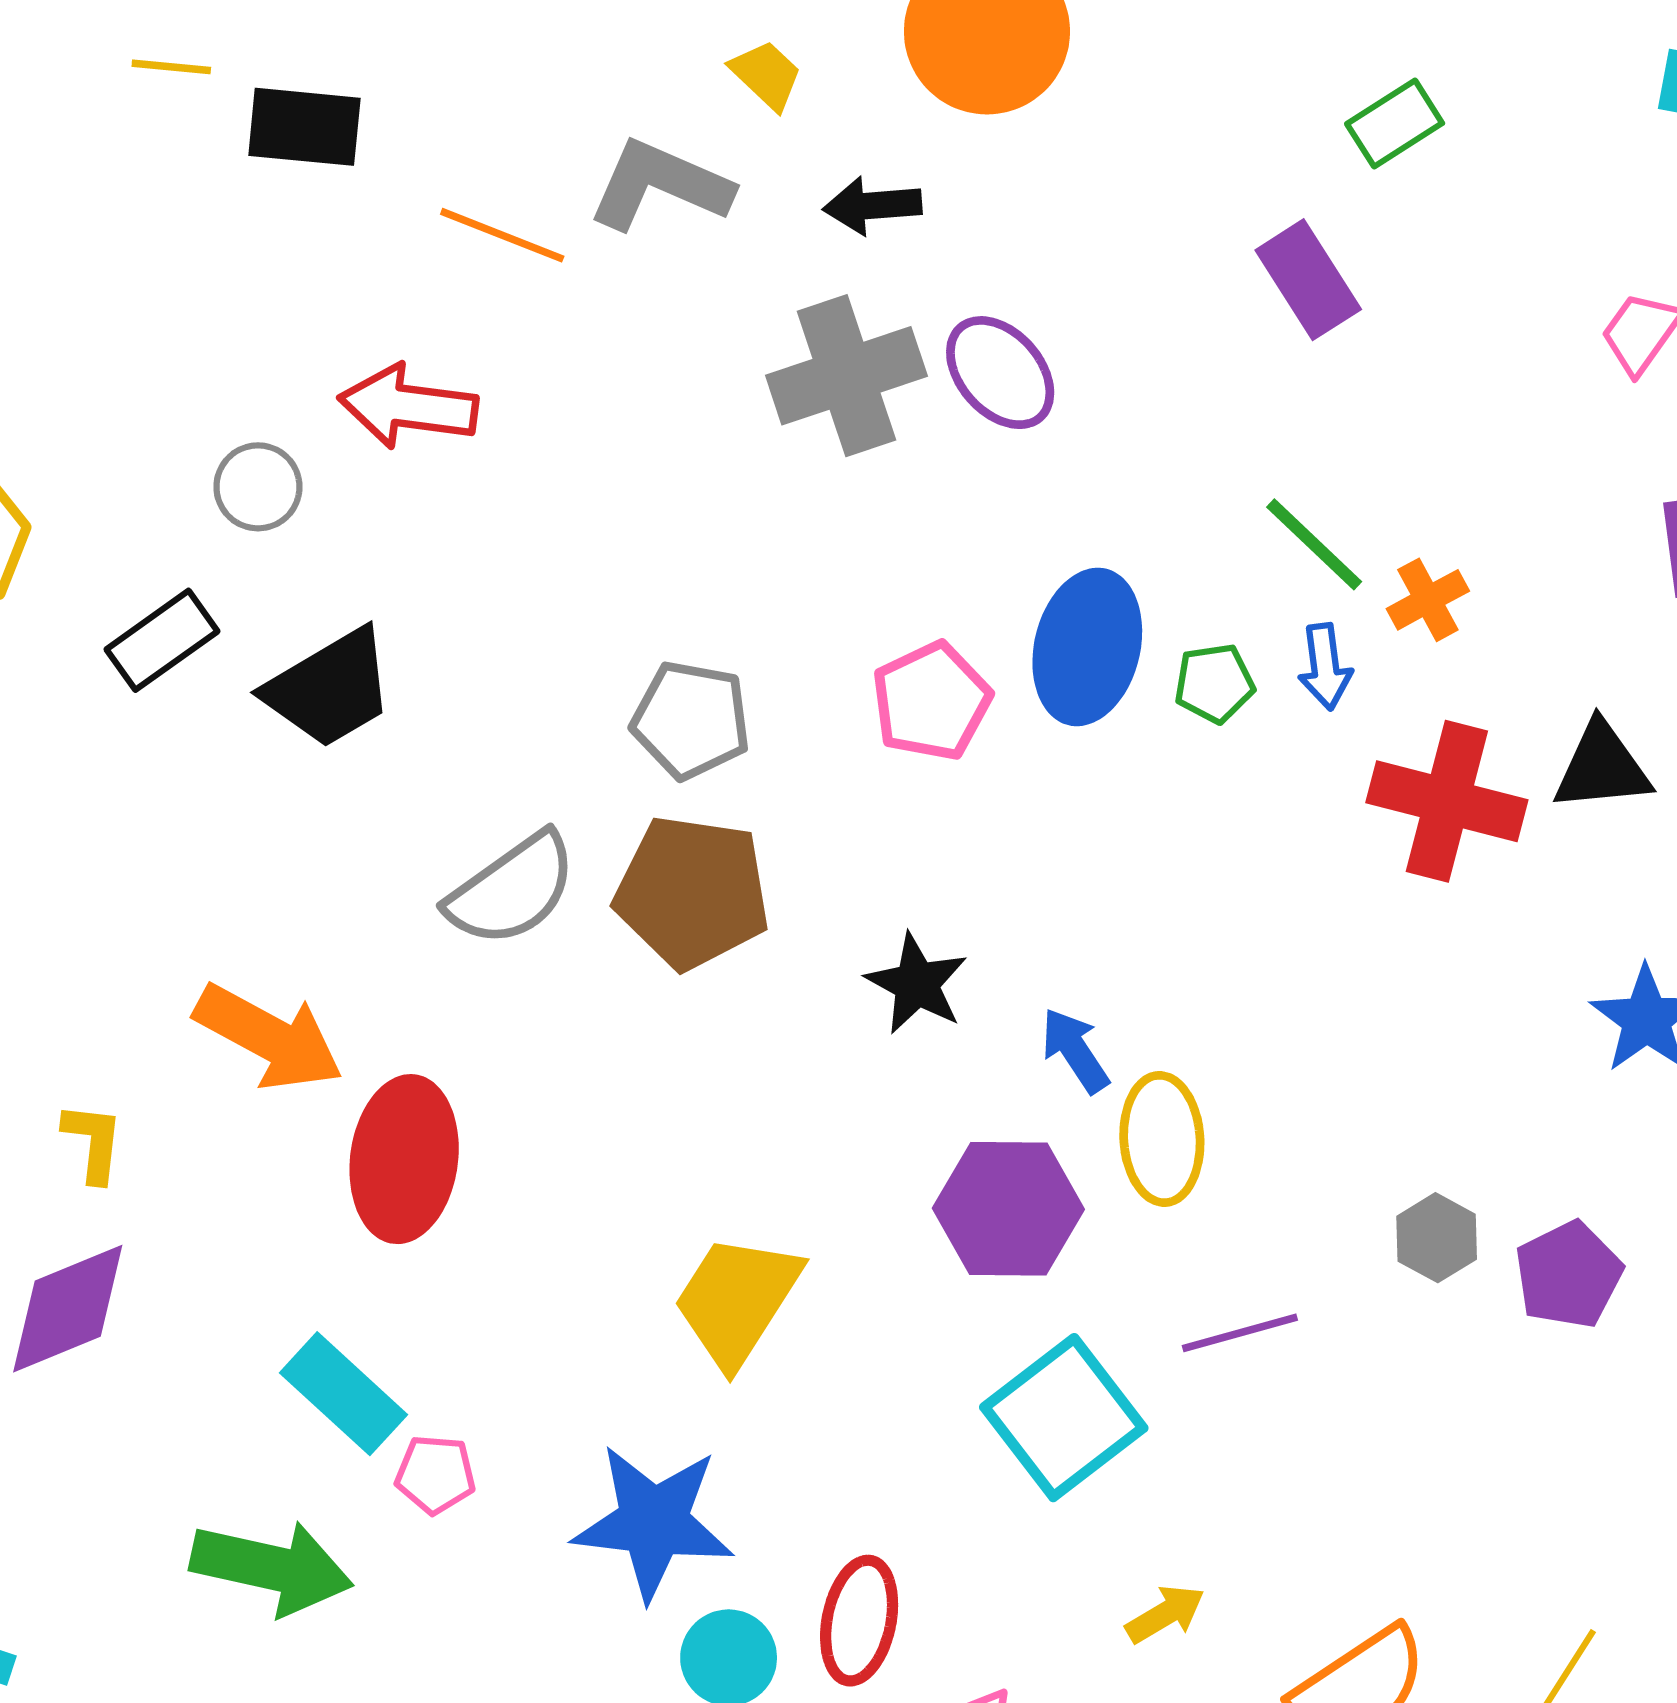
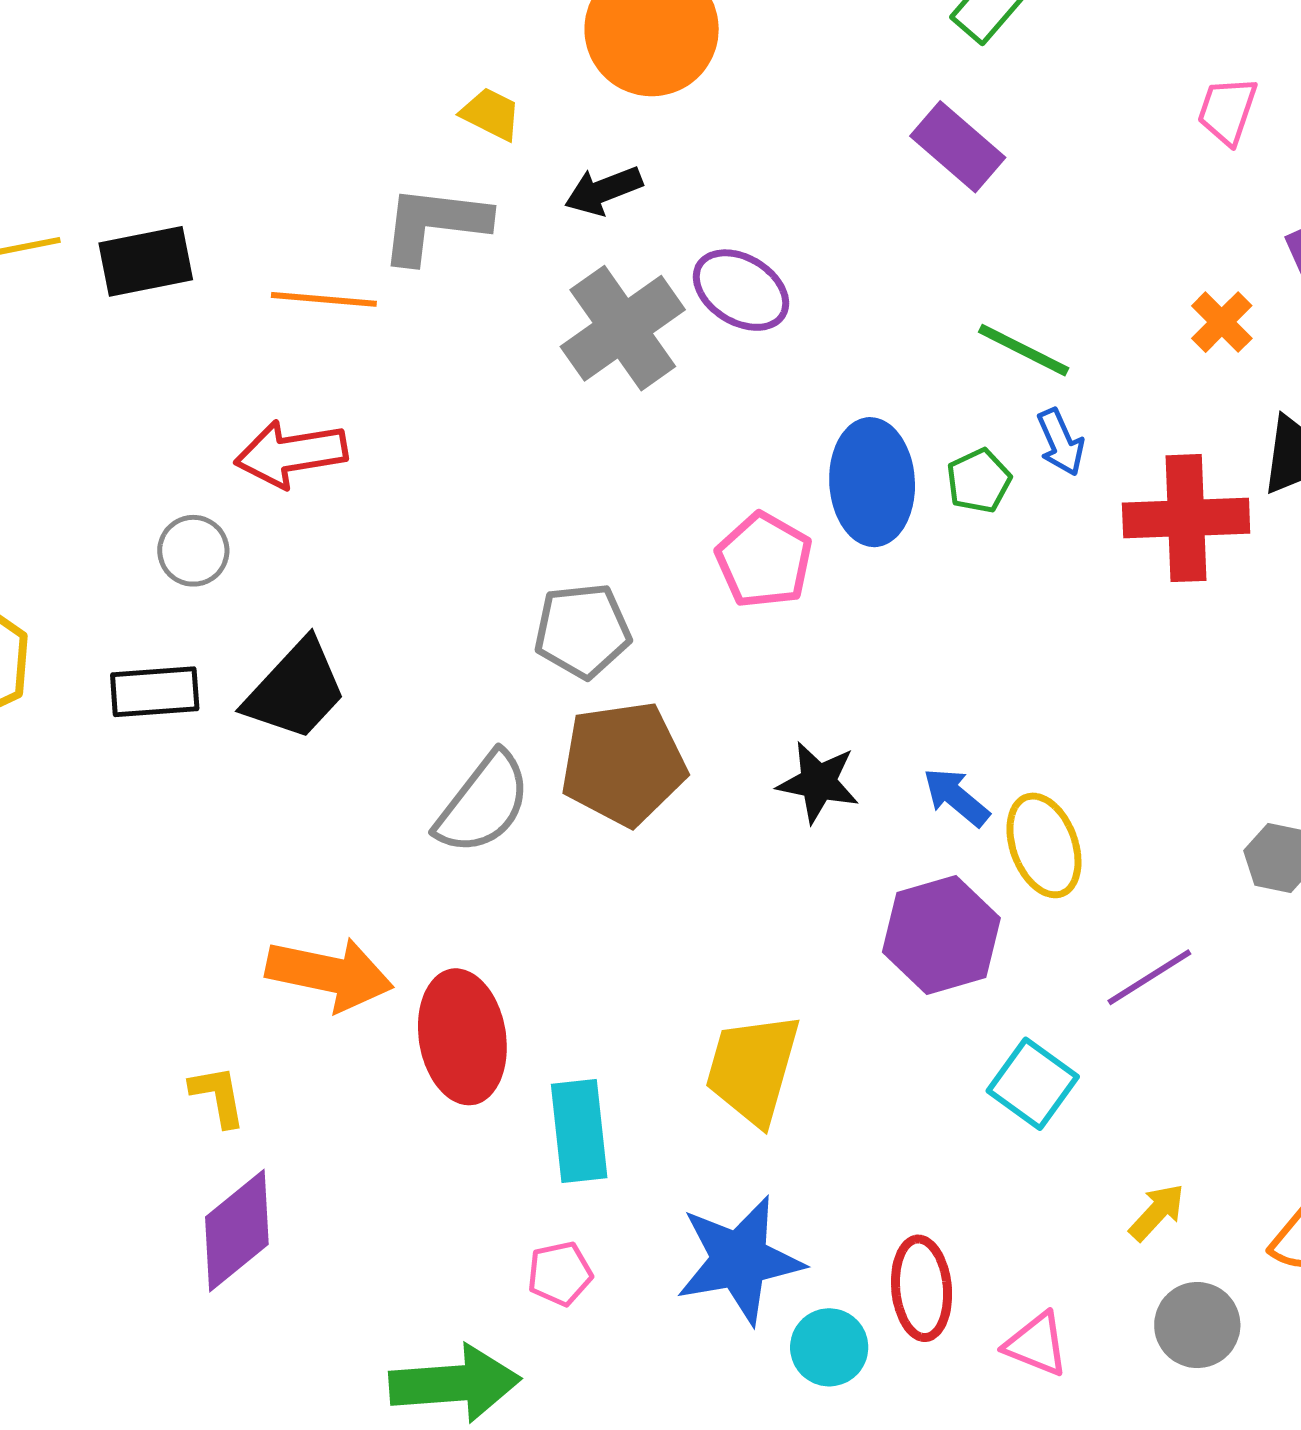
orange cross: (1428, 600) -> (1222, 322), moved
black rectangle: (162, 640) -> (155, 692), turned 48
cyan rectangle: (343, 1394) -> (579, 1131), moved, turned 58
cyan square: (1064, 1418) -> (1033, 1084), size x0.7

